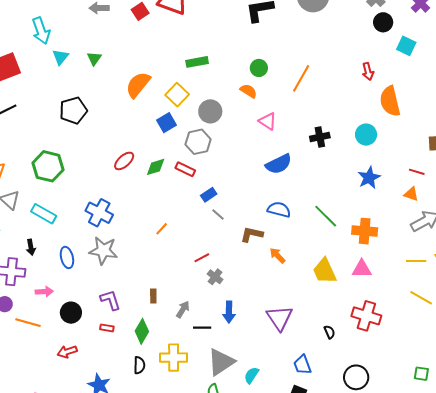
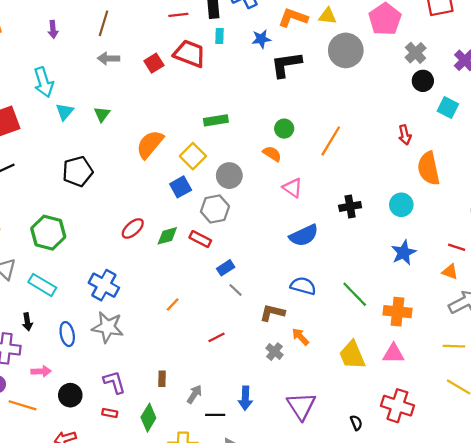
gray cross: (215, 277) -> (274, 352), moved

